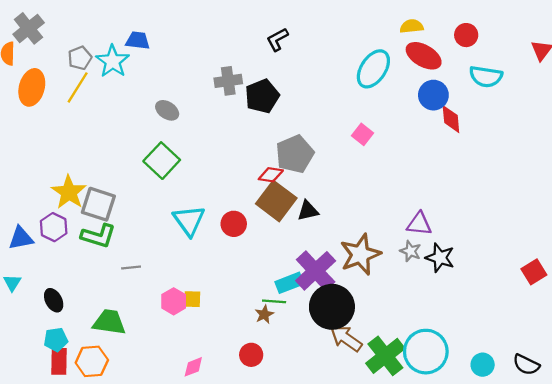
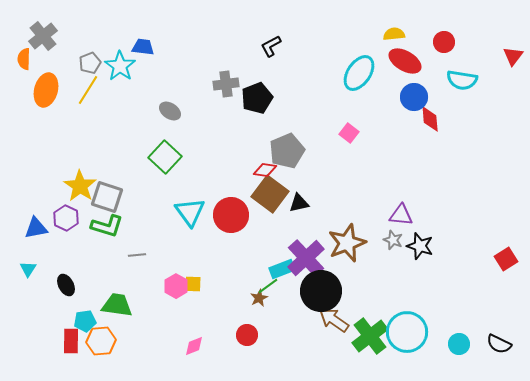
red circle: (234, 224) -> (231, 215), size x1.5
green line: (274, 301) -> (268, 286), turned -40
cyan pentagon: (56, 340) -> (85, 321), moved

